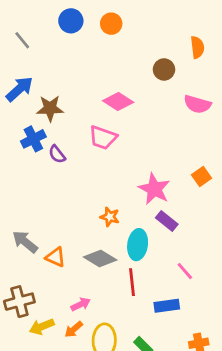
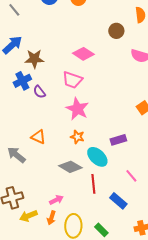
pink star: (154, 189) -> (77, 109), moved
purple rectangle: (167, 221) -> (118, 140), turned -56
cyan ellipse: (138, 245) -> (97, 157), turned -55
orange triangle: (56, 257) -> (38, 137), moved
blue rectangle: (167, 306) -> (118, 201), turned 48
orange arrow: (74, 329) -> (51, 218), turned -32

